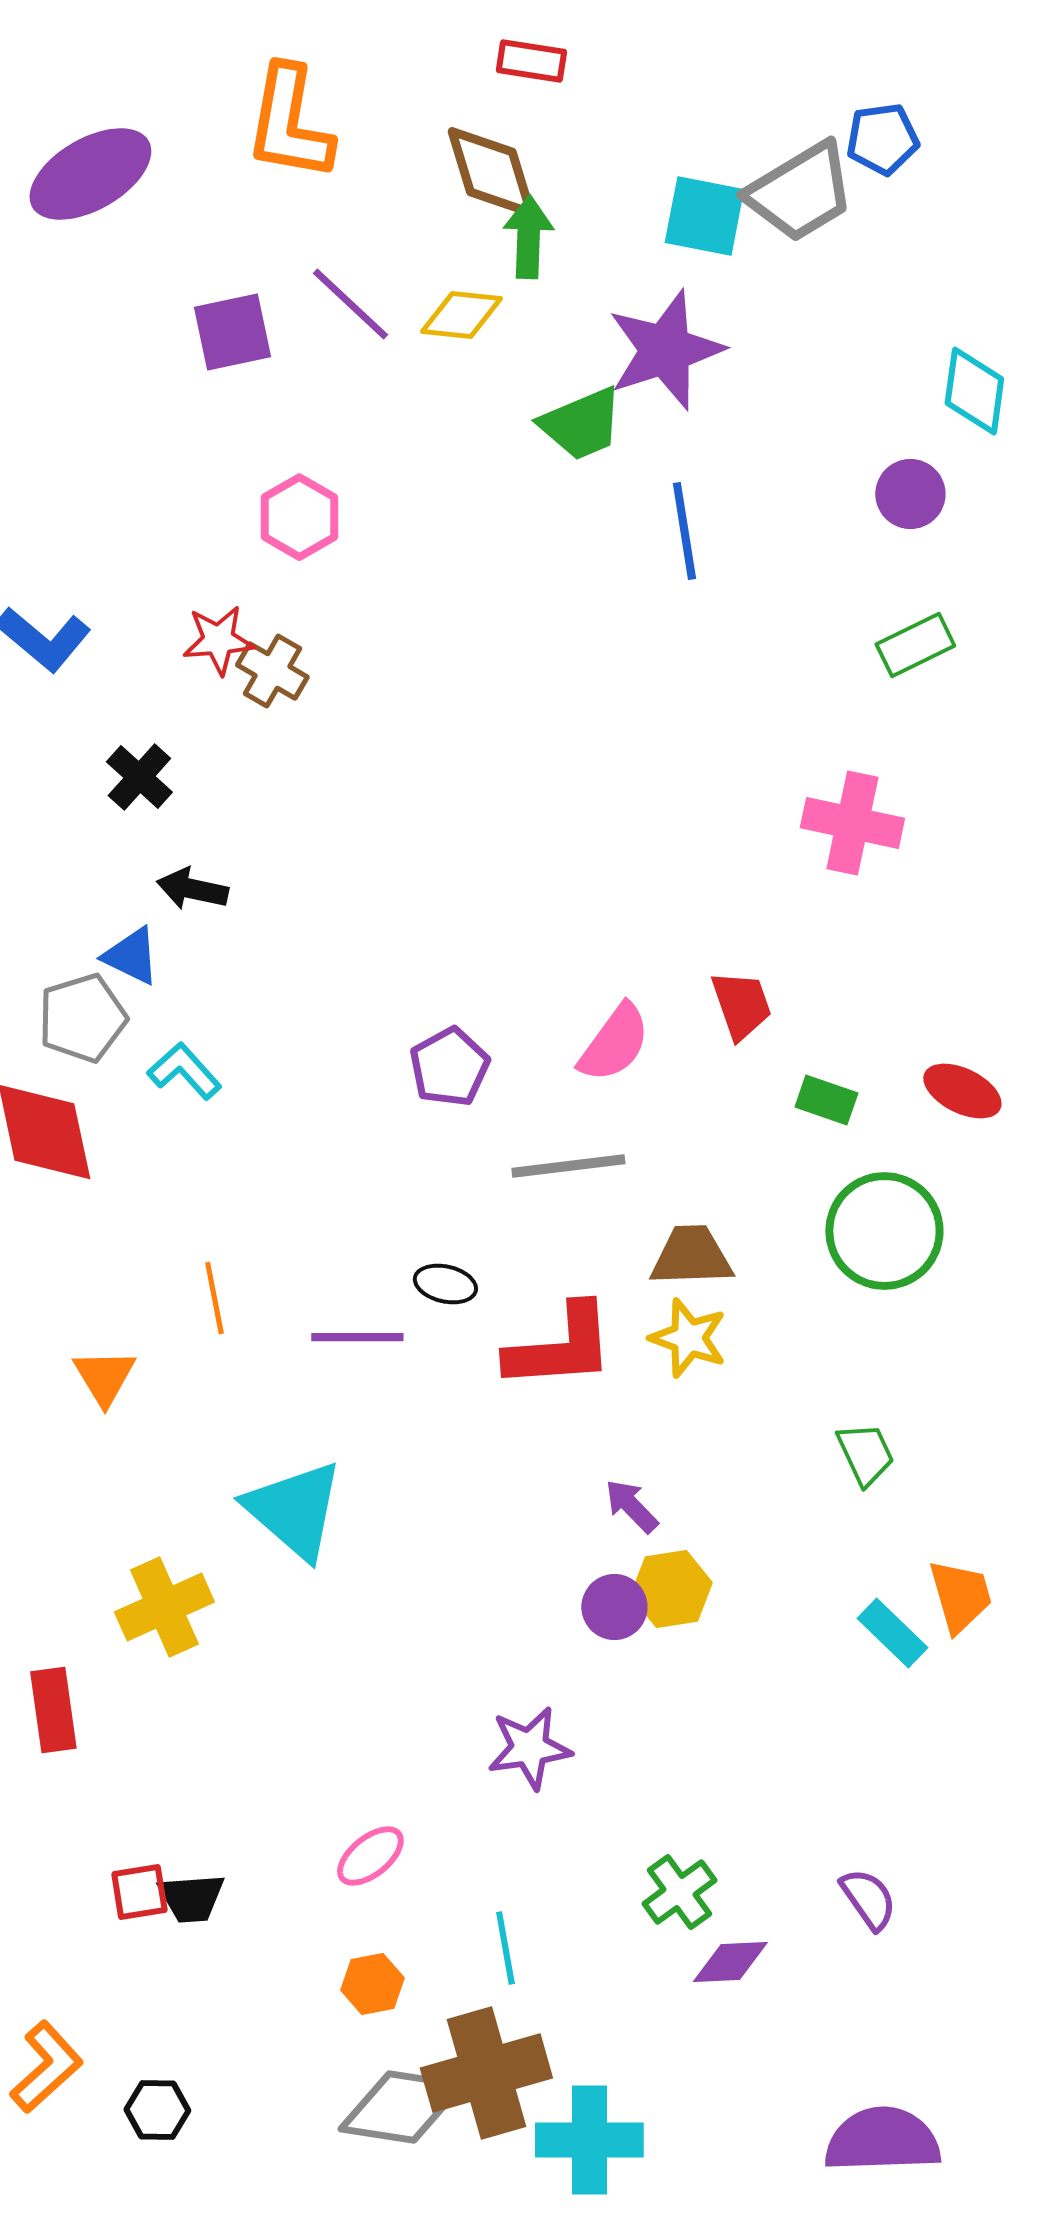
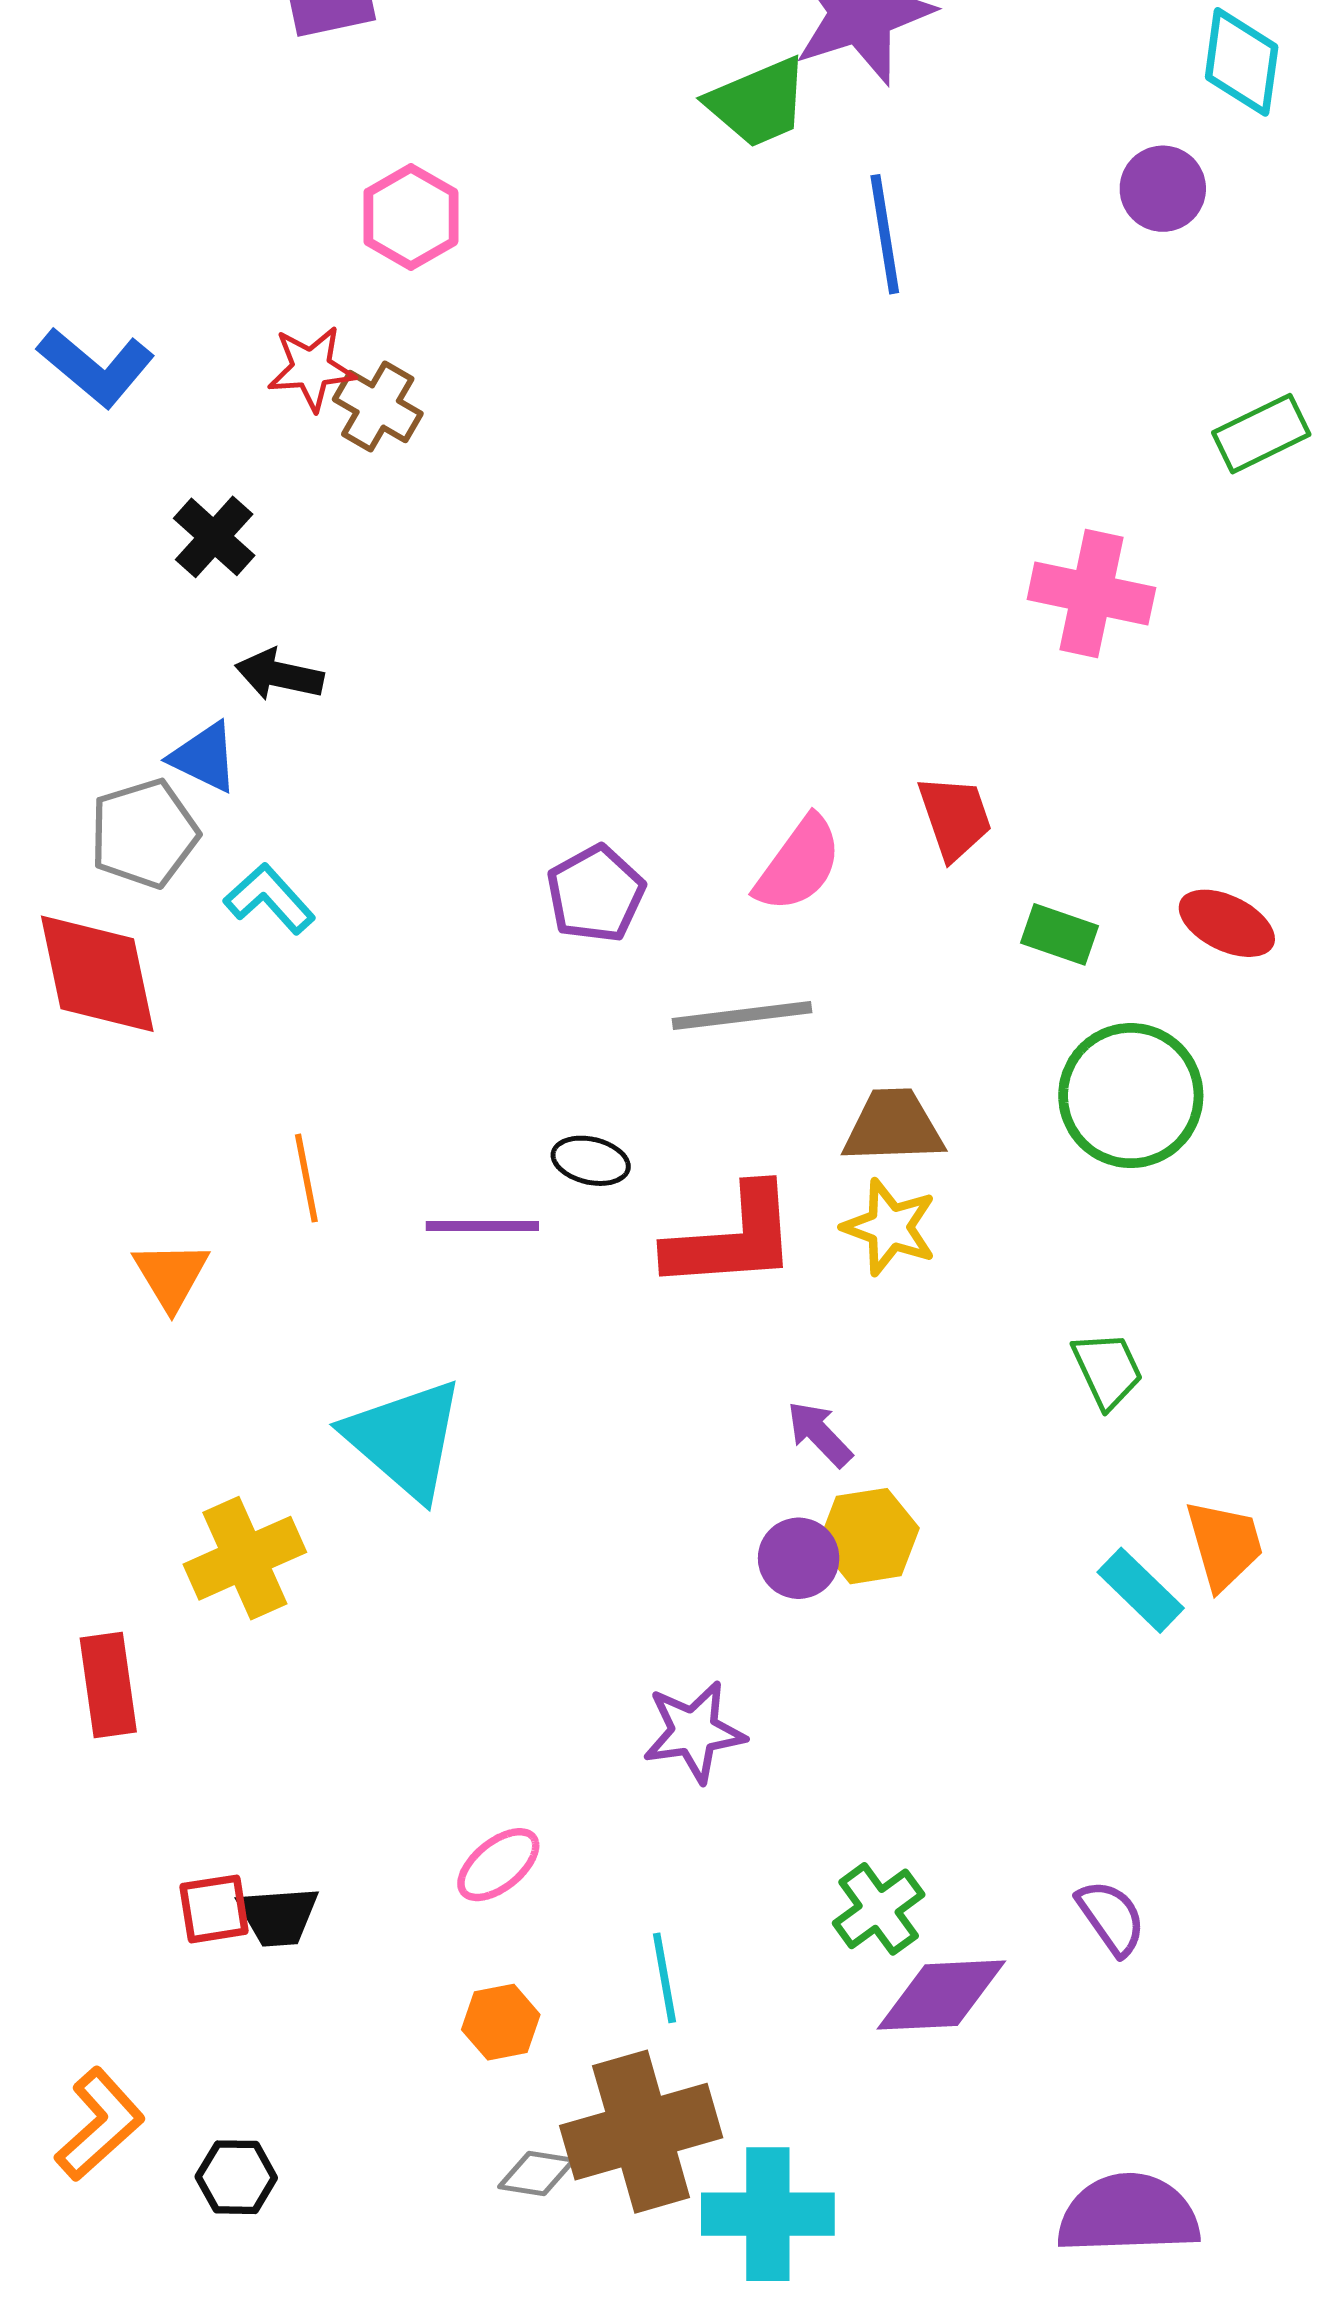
green rectangle: (915, 645) -> (1261, 434), moved
purple diamond: (730, 1962) -> (941, 1995), size x1.4
gray diamond: (401, 2107) -> (536, 2173), size x0.5

